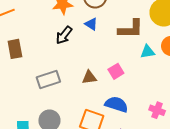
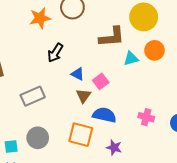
blue triangle: (91, 24) -> (78, 74), moved
black arrow: (64, 35) -> (55, 53), moved
brown triangle: (89, 77) -> (83, 96), moved, turned -42

